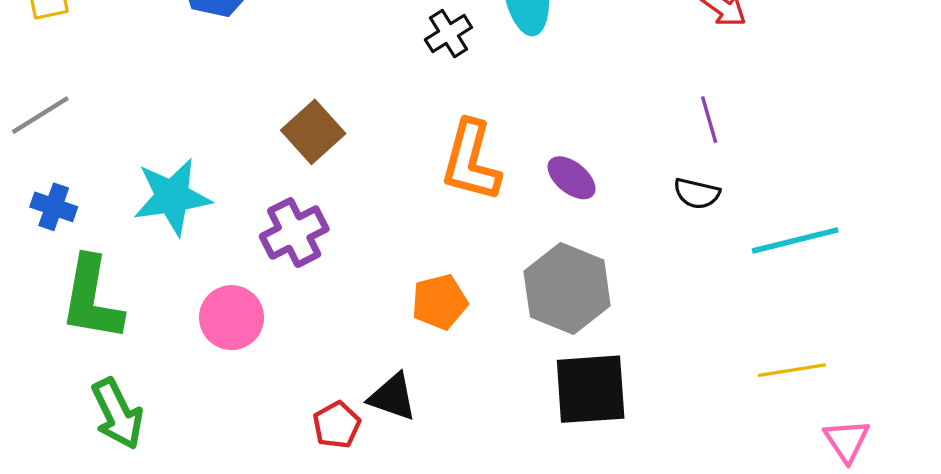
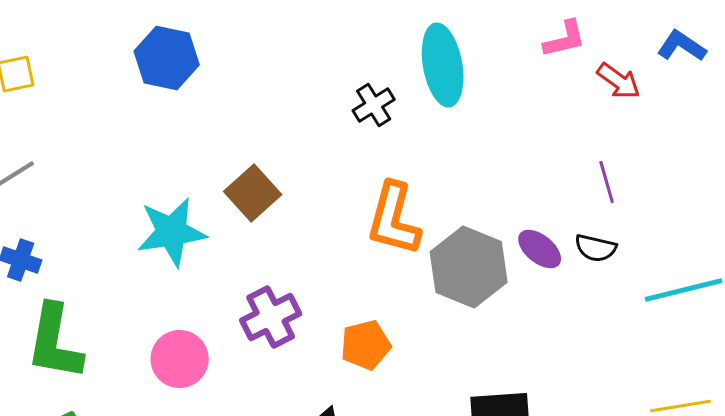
purple ellipse: (572, 178) -> (540, 249), moved
cyan star: (172, 197) -> (172, 232), moved
purple cross: (294, 233) -> (271, 317), moved
gray hexagon: (567, 289) -> (469, 267), moved

